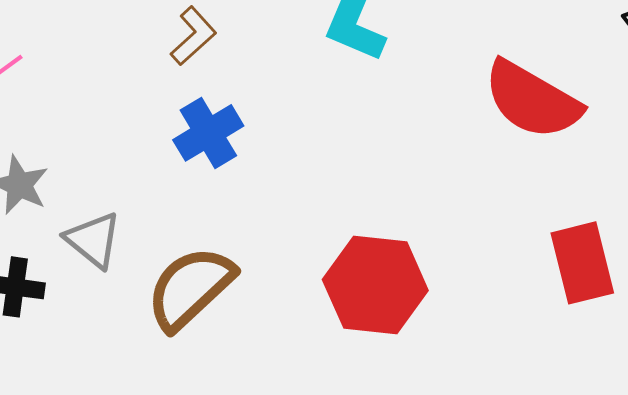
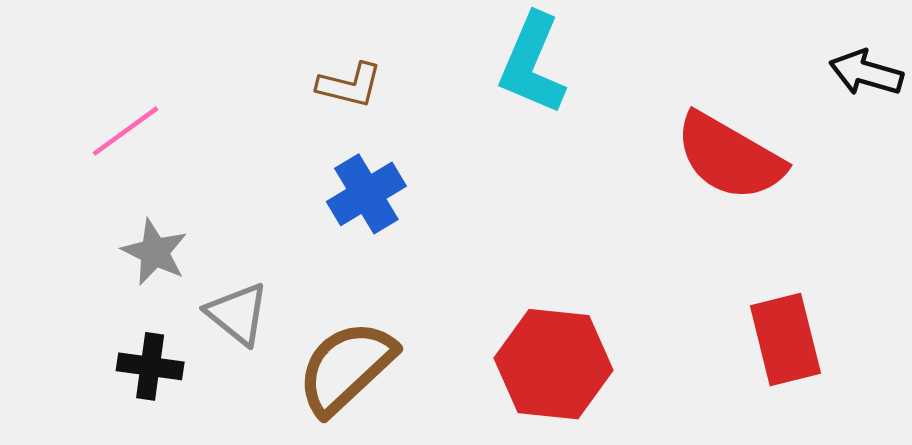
brown L-shape: (193, 36) -> (350, 85), turned 56

